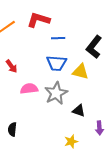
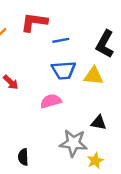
pink semicircle: (29, 89) -> (51, 101), moved
gray star: (56, 93) -> (73, 143), moved, turned -30

